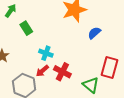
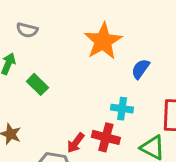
cyan cross: (46, 53) -> (122, 109), moved

